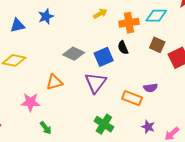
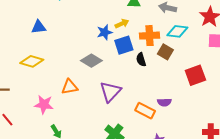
blue star: (46, 16) -> (105, 32), moved
brown square: (157, 45) -> (165, 52), moved
blue square: (104, 57) -> (124, 45), moved

